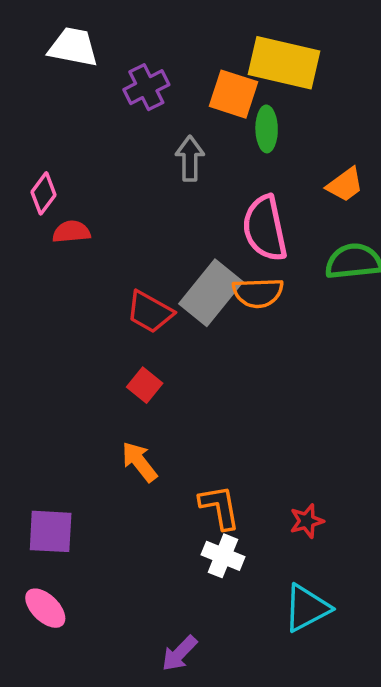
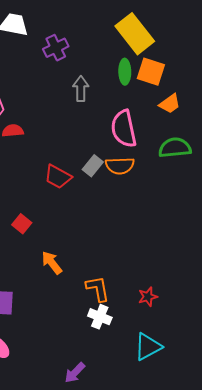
yellow rectangle: (284, 63) -> (135, 34), turned 39
orange square: (233, 94) -> (151, 72), moved
gray rectangle: (211, 293) -> (93, 166), size x0.6
red square: (145, 385) -> (22, 224), moved

